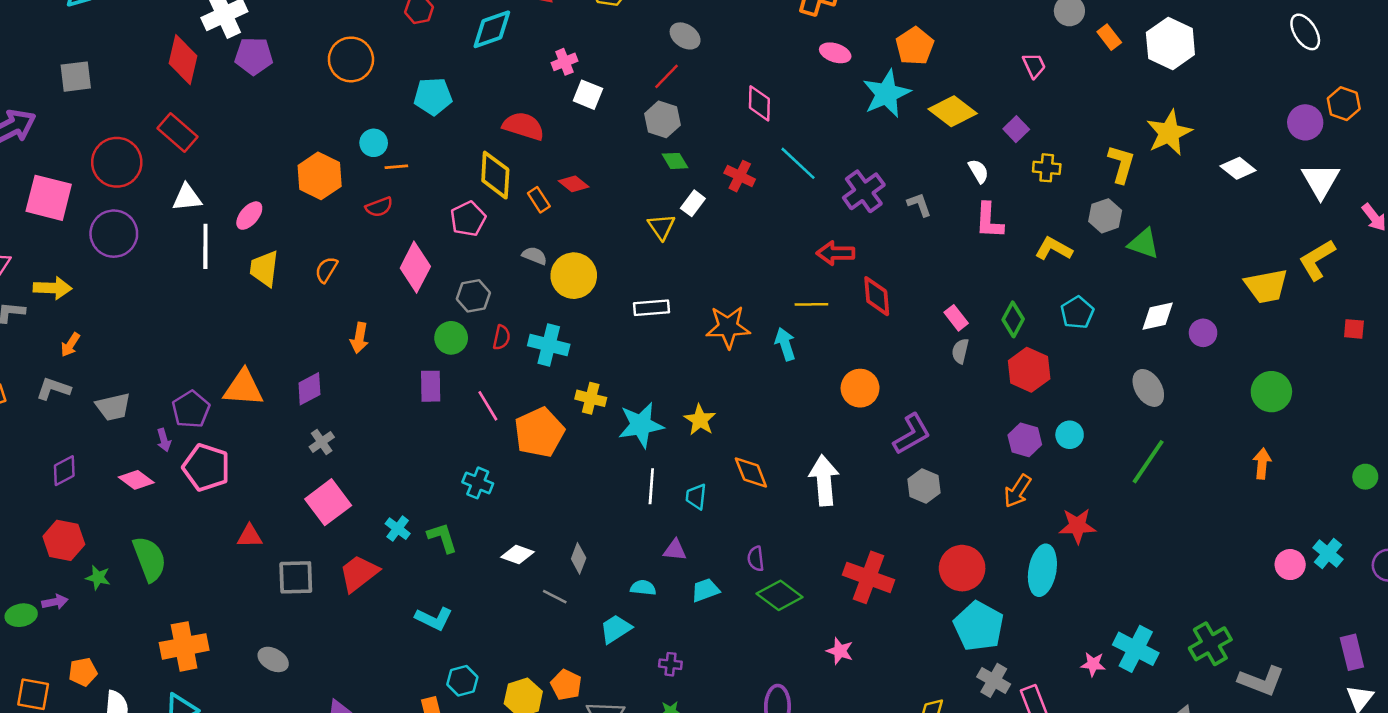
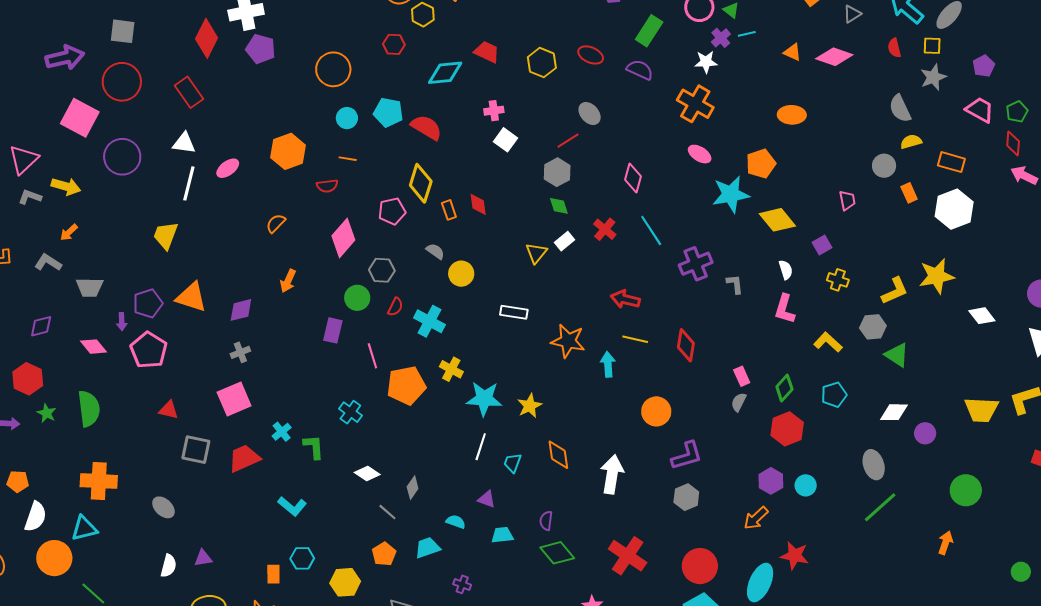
red semicircle: (523, 126) -> (426, 127), moved
cyan circle: (374, 143) -> (347, 118), moved
red circle: (117, 162) -> (122, 82), moved
yellow L-shape: (1121, 164) -> (895, 291), turned 36
red diamond: (574, 184) -> (478, 204), turned 30
red arrow: (836, 253) -> (625, 299), moved
yellow trapezoid: (264, 269) -> (166, 235), moved
yellow circle: (574, 276) -> (461, 274), size x0.7
green line: (1148, 462) -> (880, 507), moved
orange pentagon: (566, 685) -> (384, 554), moved

